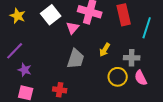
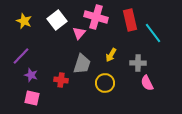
cyan line: (147, 28) -> (153, 33), turned -55
yellow circle: (118, 77) -> (105, 83), moved
red cross: (60, 90) -> (61, 80), moved

